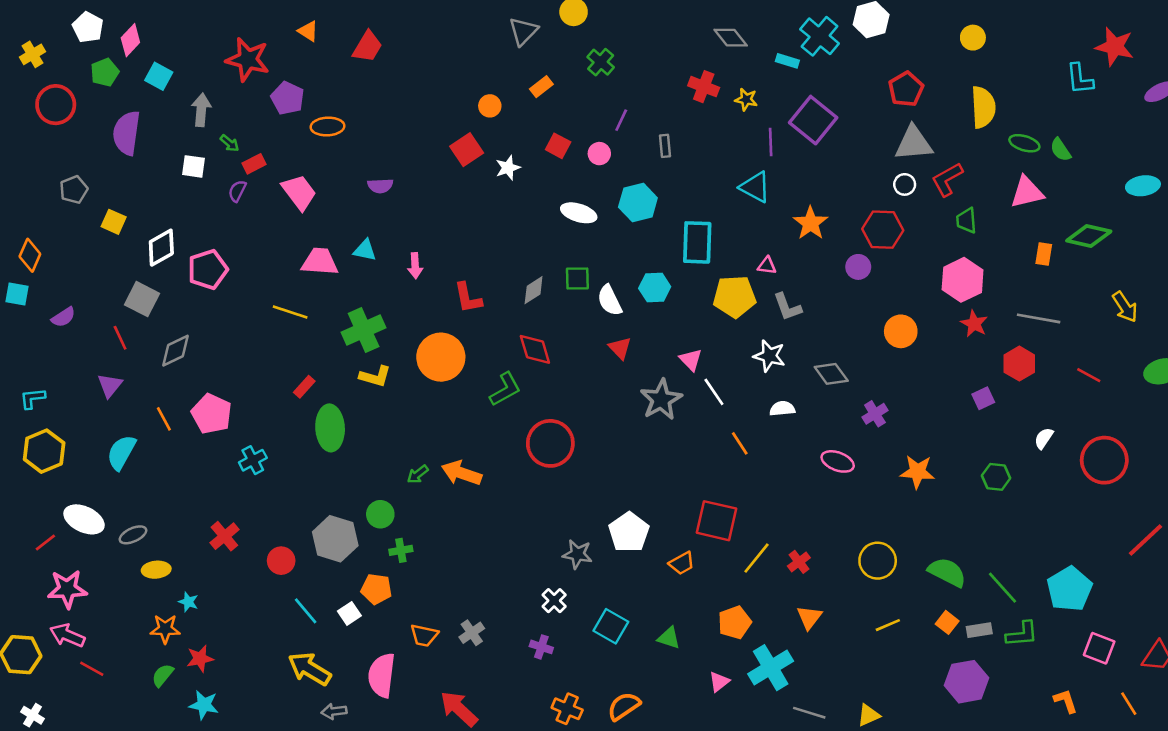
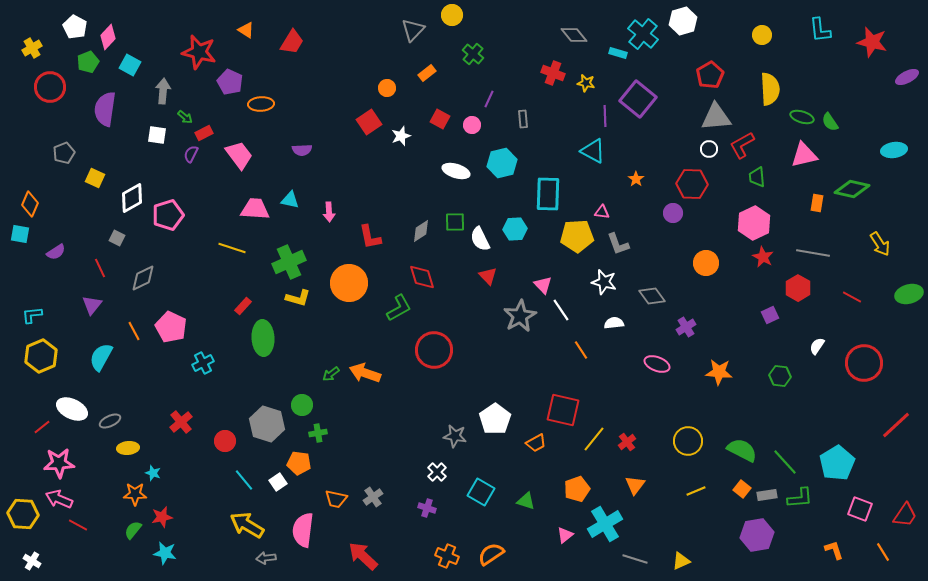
cyan L-shape: (1080, 79) -> (820, 30), moved
orange star: (811, 223) -> (636, 179), size x0.6
gray square: (142, 299) -> (117, 238), size x0.6

